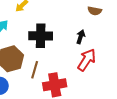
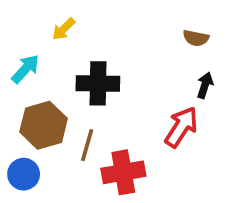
black arrow: (81, 37) -> (205, 85), moved

